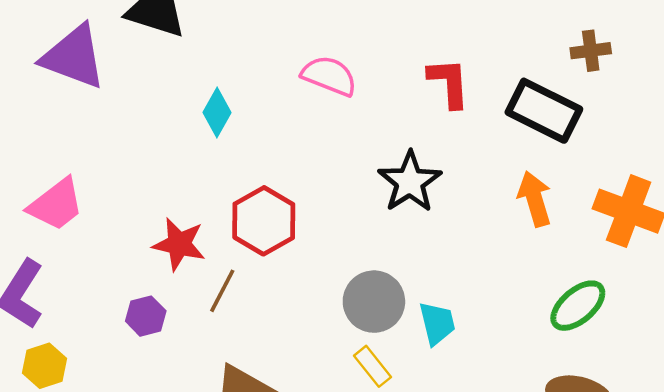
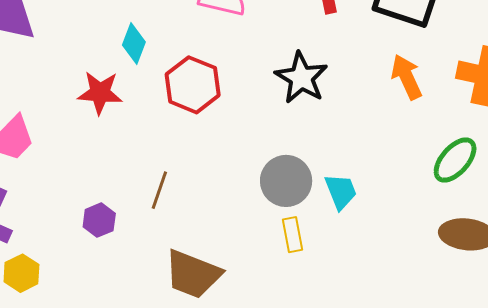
red hexagon: (264, 221) -> (193, 85), moved
red star: (179, 244) -> (100, 93), moved
yellow rectangle: (372, 366) -> (293, 235), turned 36

